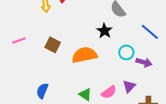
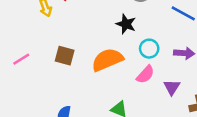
cyan circle: (126, 52) -> (149, 49), moved
pink semicircle: (109, 92) -> (145, 74), moved

